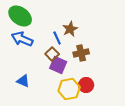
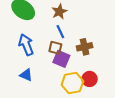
brown star: (70, 29) -> (59, 12), moved
blue arrow: (22, 39) -> (26, 45), moved, turned 45
brown square: (52, 54) -> (55, 48), turned -32

